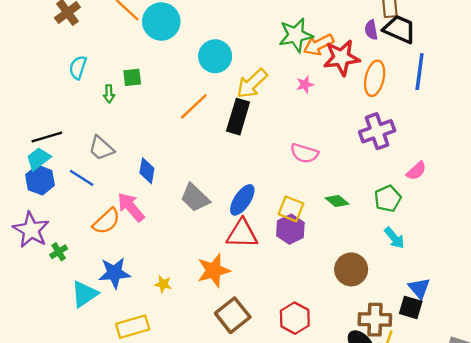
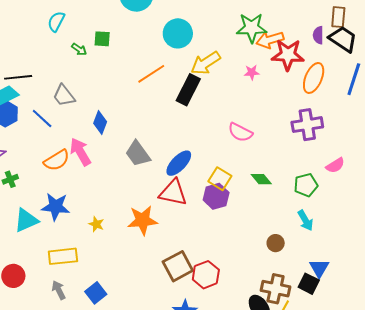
green arrow: (109, 94) -> (79, 49), turned -63
brown circle: (351, 269) -> (276, 243), moved, size x0.6
brown square: (233, 315) -> (178, 266), moved

